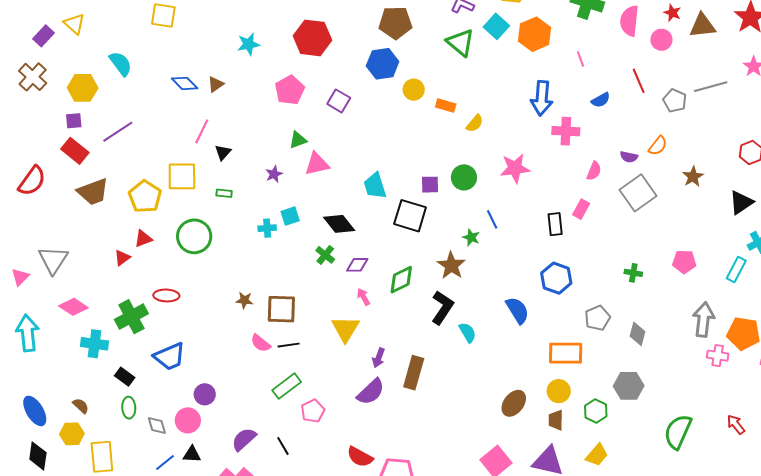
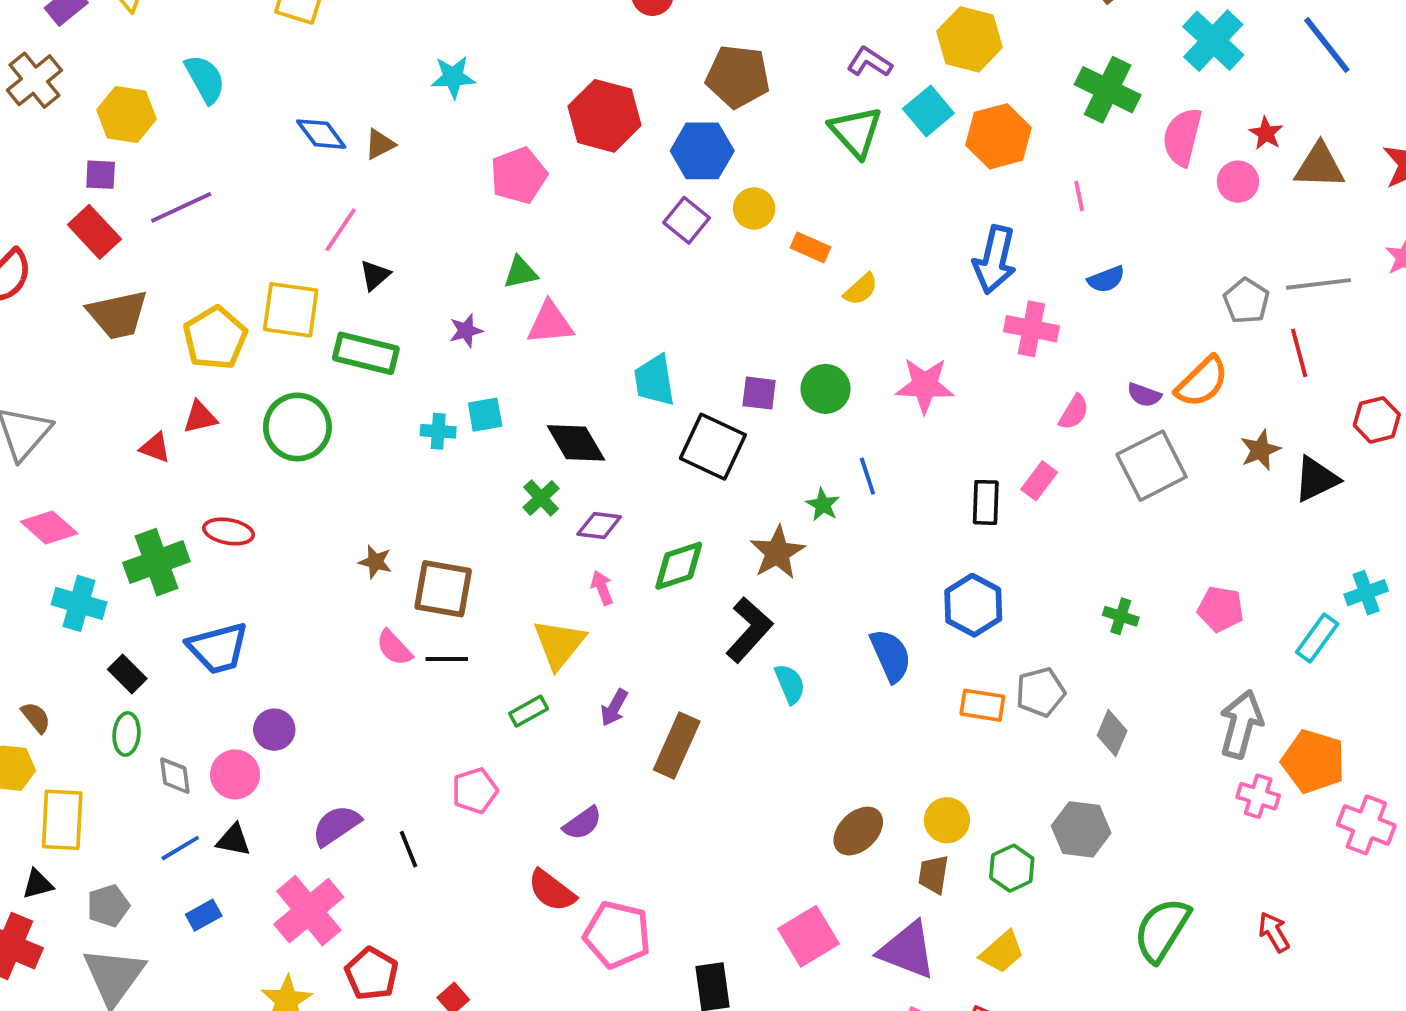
red hexagon: (312, 38) -> (604, 116), moved
red line: (639, 81) -> (1299, 353), moved
purple square: (339, 101) -> (687, 220), moved
orange semicircle: (658, 146) -> (1202, 382), size x1.4
green rectangle: (224, 193) -> (366, 353), size x2.0
black triangle: (741, 202) -> (1316, 479), moved
red triangle: (122, 258) -> (155, 448), turned 48
orange rectangle: (566, 353) -> (982, 705), moved, size x0.7
green rectangle: (287, 386) -> (529, 711), moved, size x0.7
purple semicircle: (371, 392) -> (582, 823), moved, size x0.7

